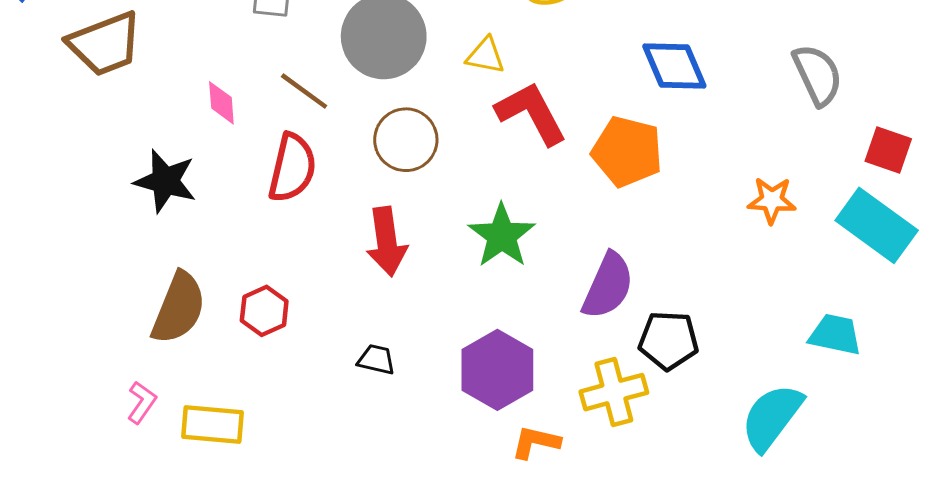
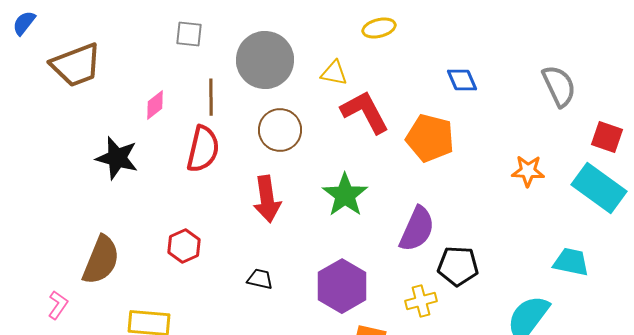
blue diamond: (674, 66) -> (462, 80), size x0.7
brown line: (304, 91) -> (211, 97), turned 54
pink diamond: (221, 103) -> (155, 105), turned 56
brown semicircle: (179, 308) -> (101, 260), moved
yellow cross: (614, 392) -> (421, 301), size x0.7
pink L-shape: (142, 402) -> (58, 305), moved

